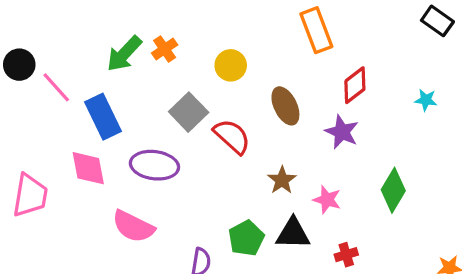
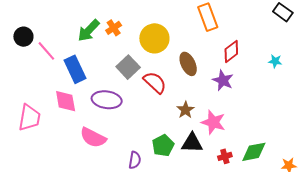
yellow circle: (231, 65) -> (154, 38), size x1.5
green diamond: (393, 190) -> (254, 152), moved, turned 48
pink star: (327, 200) -> (213, 122), size x1.4

